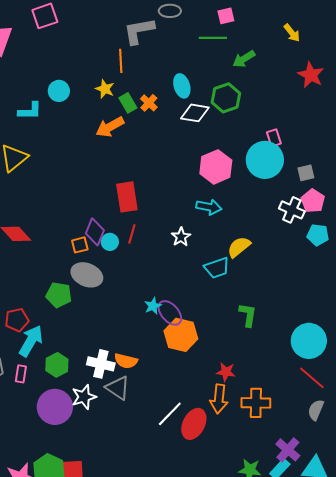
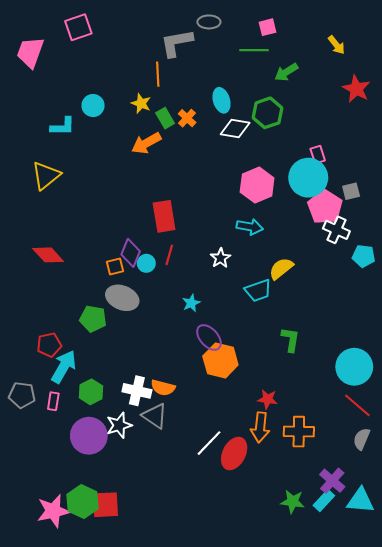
pink pentagon: (313, 201) -> (325, 207), moved, size x1.4
cyan star: (153, 306) -> (191, 303), moved

